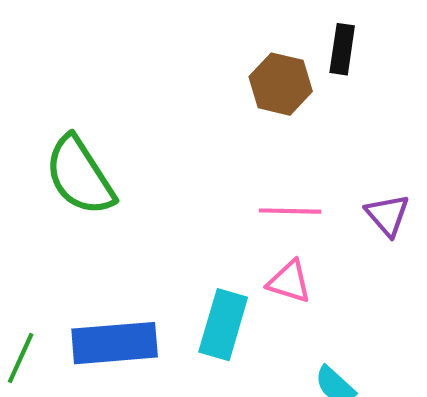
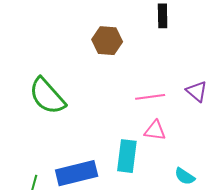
brown hexagon: (281, 84) -> (107, 41), moved

